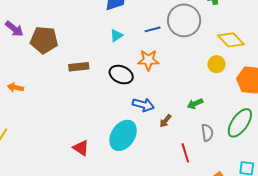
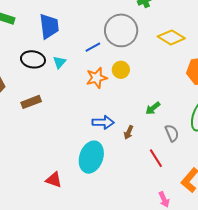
yellow circle: (216, 64) -> (121, 70), moved
black ellipse: (121, 75) -> (33, 59), moved

